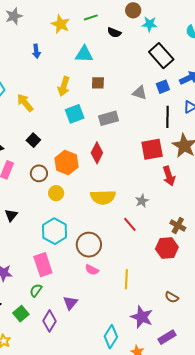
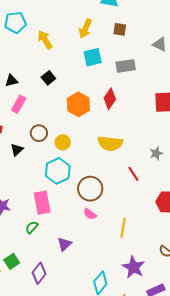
brown circle: (39, 173) -> (39, 133), moved
yellow circle: (56, 193) -> (63, 142), moved
gray star: (142, 201) -> (156, 153), moved
green square: (21, 314) -> (12, 261), moved
purple diamond: (50, 321) -> (39, 273), moved

